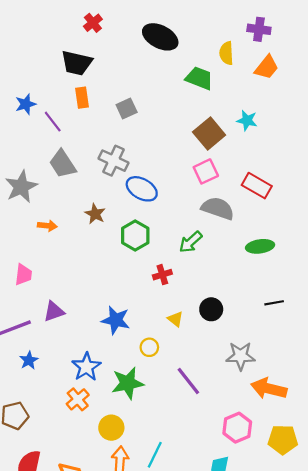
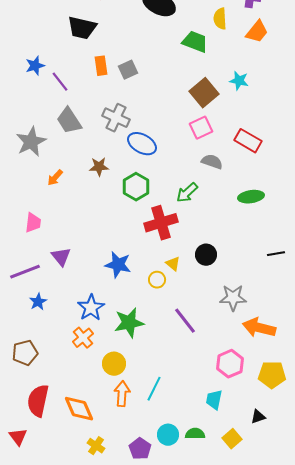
orange rectangle: (82, 98) -> (101, 66), moved
gray semicircle: (218, 208) -> (212, 162), size x0.7
brown star: (95, 214) -> (99, 167), turned -30
orange arrow: (47, 226) -> (55, 178), turned 126
red cross: (162, 275) -> (161, 223), size x1.8
black line: (274, 303) -> (276, 254), moved
purple triangle: (54, 311) -> (61, 257), turned -50
yellow circle: (149, 347) -> (157, 280), moved

